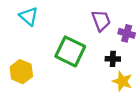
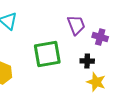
green square: (70, 51) -> (47, 54), turned -36

